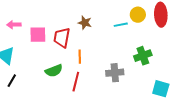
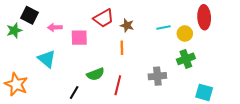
yellow circle: (138, 15) -> (185, 34), moved
red trapezoid: (62, 38) -> (104, 18), moved, turned -130
orange line: (80, 57) -> (122, 48), moved
black line: (12, 81) -> (74, 92), moved

